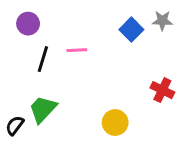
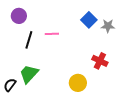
gray star: (162, 21) -> (108, 26), moved
red cross: (162, 90) -> (100, 61), moved

